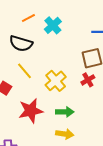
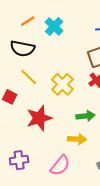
green arrow: (65, 112) -> (86, 116), moved

